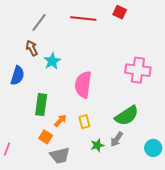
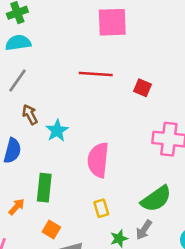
red square: (120, 12) -> (142, 88), moved
gray line: (39, 22) -> (18, 80), moved
orange arrow: (60, 121) -> (17, 207), moved

